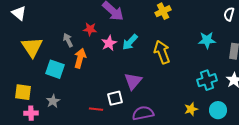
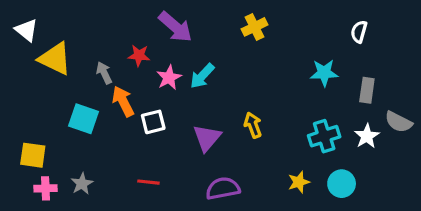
yellow triangle: (32, 47) -> (55, 59), moved, turned -30
yellow arrow: (162, 52) -> (253, 125), moved, size x0.7
orange arrow: (80, 58) -> (123, 101), turned -42
white square: (115, 98) -> (153, 122), moved
gray star: (53, 101) -> (82, 184), moved

